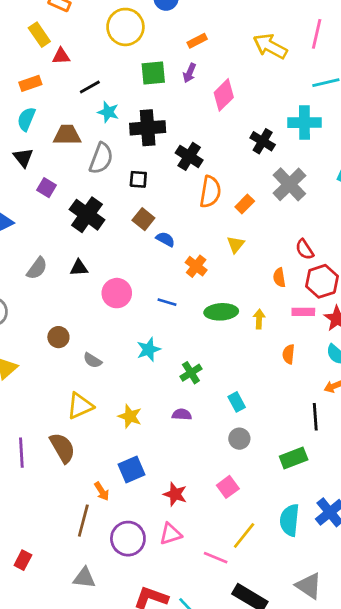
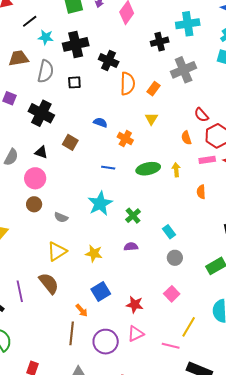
black cross: (263, 141) -> (160, 42), turned -36
gray cross: (289, 184) -> (184, 70), turned 30
brown square: (143, 219) -> (70, 142), moved
black triangle: (79, 268) -> (41, 152), turned 32
pink circle: (117, 293) -> (35, 178), moved
cyan star: (149, 349) -> (100, 204), size x1.4

